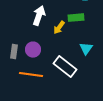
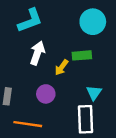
purple circle: (33, 50) -> (46, 94), moved
white rectangle: (65, 67) -> (86, 119), moved, turned 50

